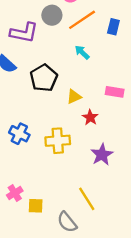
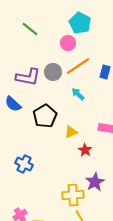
gray circle: (52, 15) -> (53, 72), moved
yellow cross: (58, 141) -> (73, 195), moved

